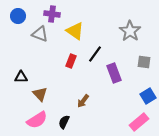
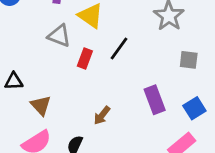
gray triangle: (40, 34) -> (59, 36), moved
purple rectangle: (114, 73) -> (155, 100), moved

